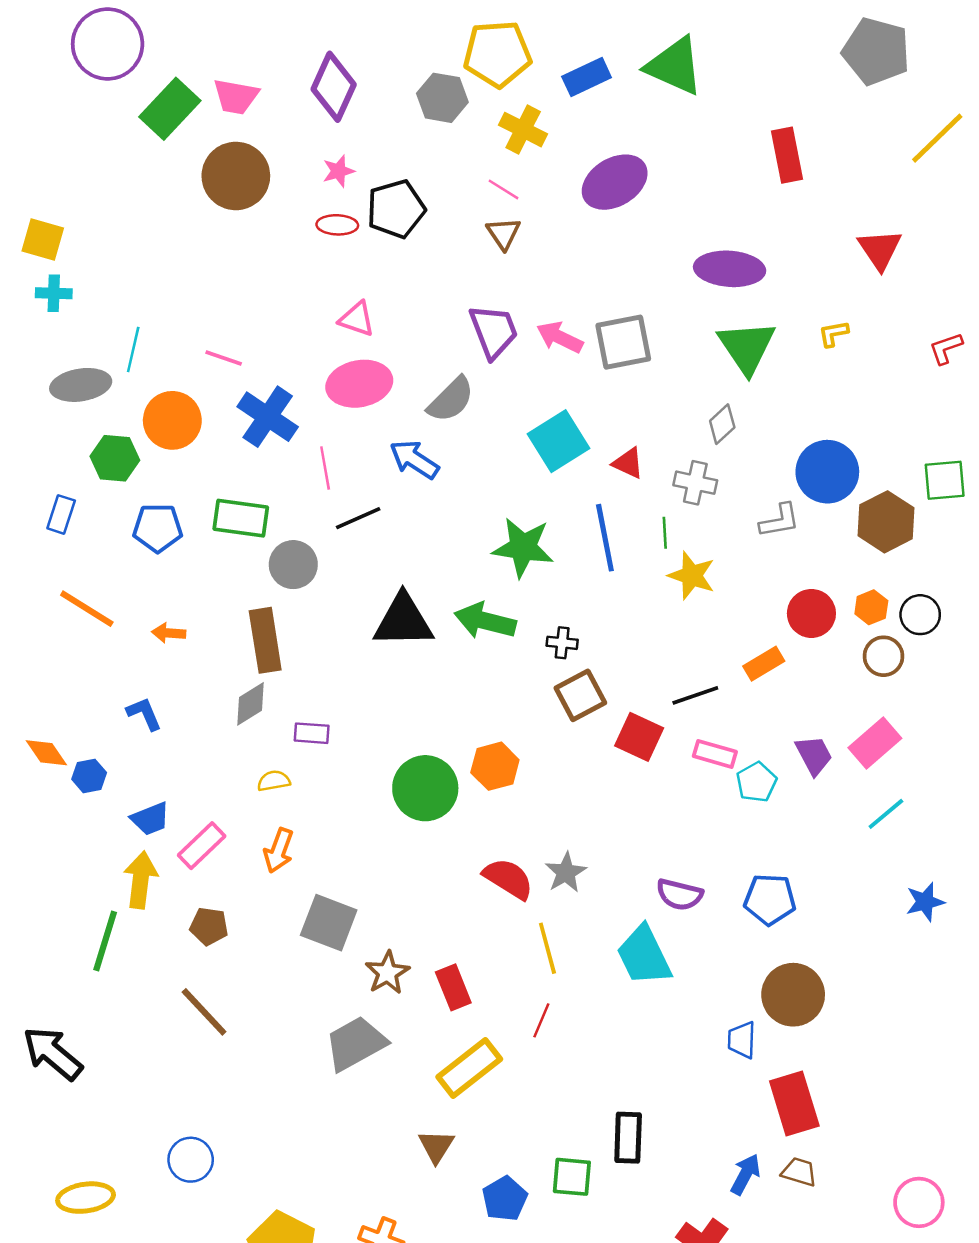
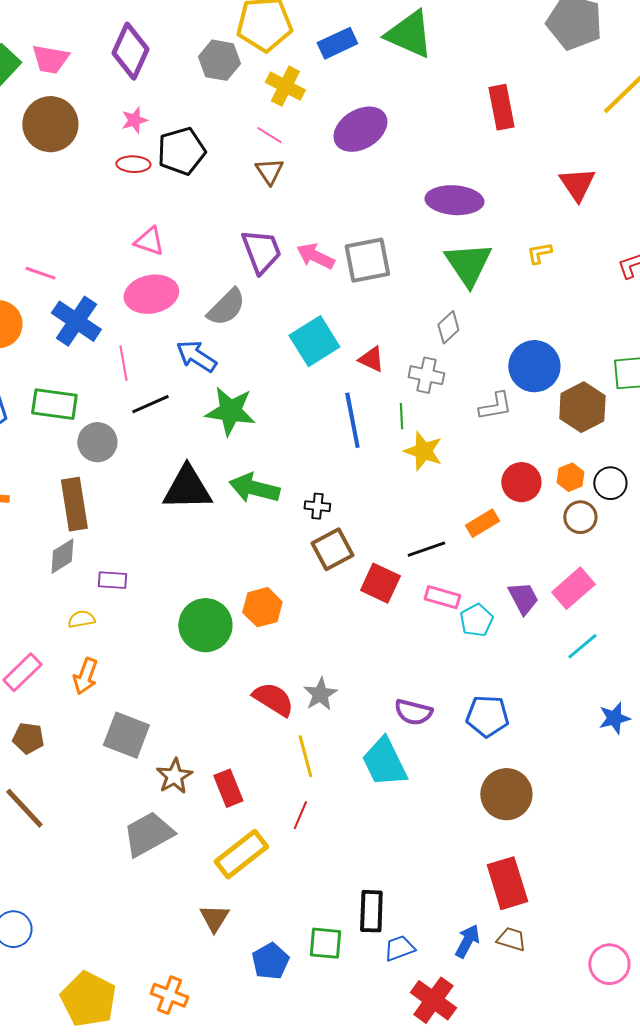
green star: (523, 547) -> (230, 411), moved
blue trapezoid: (742, 1040) -> (399, 948), moved, turned 68

